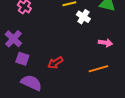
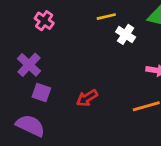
purple semicircle: (31, 83) -> (30, 126), moved

